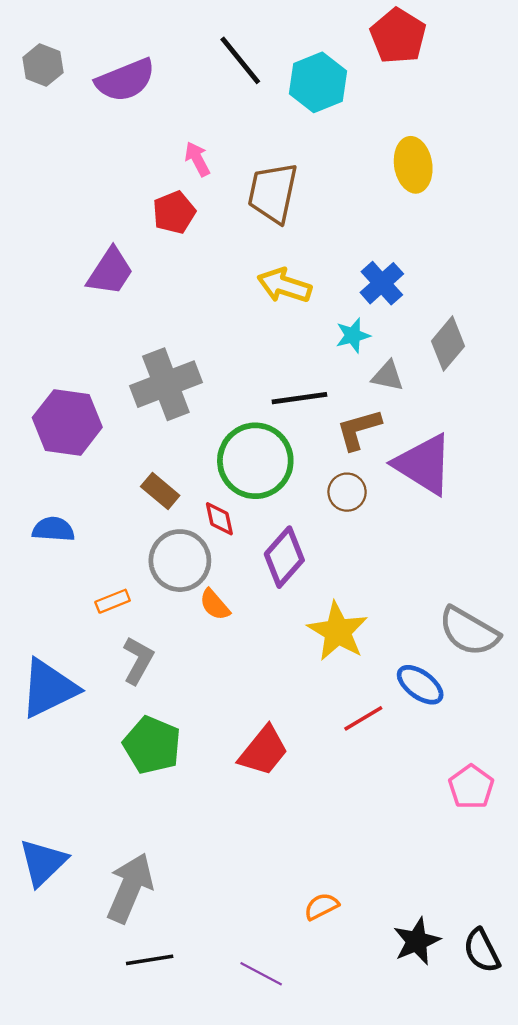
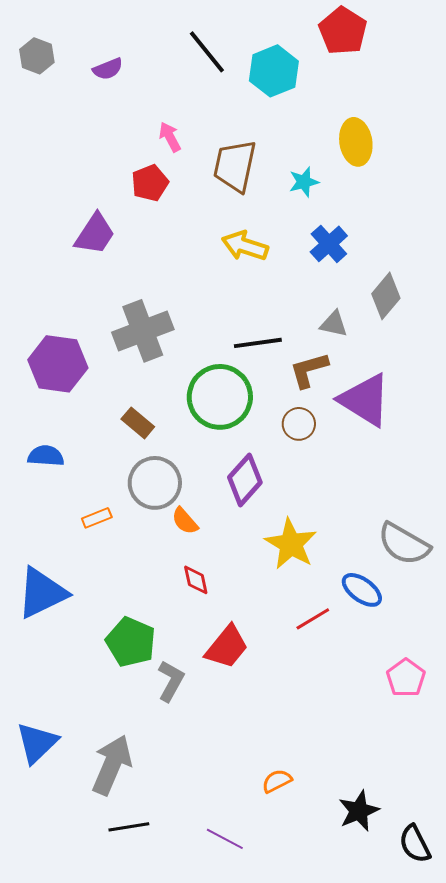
purple semicircle: (125, 80) -> (108, 69), size x0.6
cyan star: (353, 335) -> (304, 182), moved
red diamond: (219, 519) -> (196, 580), moved
gray L-shape: (138, 660) -> (171, 681), moved
black semicircle: (482, 951) -> (415, 844), moved

